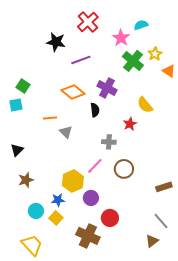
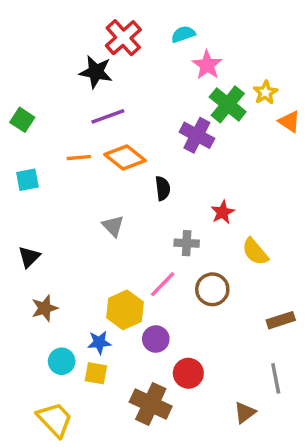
red cross: (88, 22) -> (123, 38), moved
cyan semicircle: (141, 25) -> (183, 34), moved
purple line: (81, 60) -> (108, 116), moved
green square: (23, 86) -> (22, 120), moved
purple cross: (107, 88) -> (197, 135), moved
yellow semicircle: (145, 105) -> (255, 252), moved
orange line: (50, 118) -> (79, 158), moved
yellow square: (56, 218) -> (96, 373), turned -32
gray line: (161, 221) -> (276, 378), turned 30
brown triangle: (152, 241) -> (245, 413), moved

